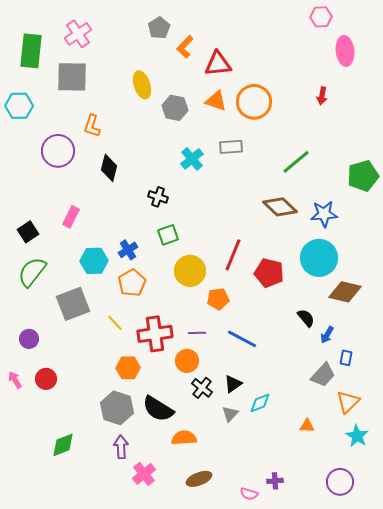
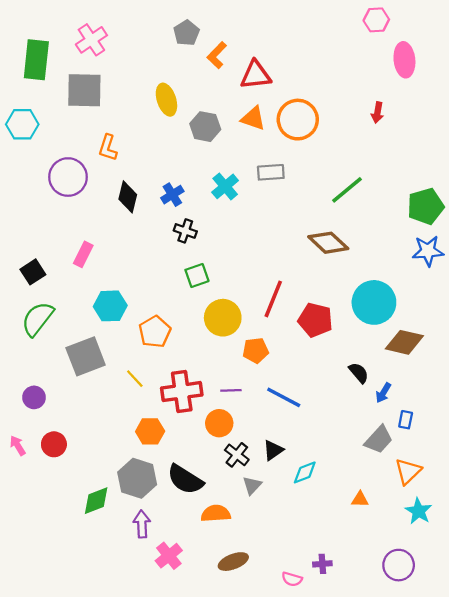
blue star: (324, 214) -> (428, 251), moved
blue cross: (128, 250) -> (172, 195), moved
gray triangle: (230, 414) -> (252, 485), moved
green diamond: (63, 445) -> (96, 501), moved

